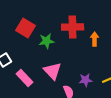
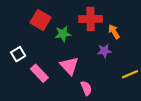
orange arrow: (95, 39) -> (114, 32), turned -32
purple star: (86, 80) -> (104, 51), moved

